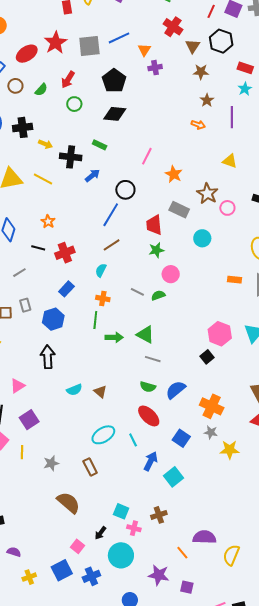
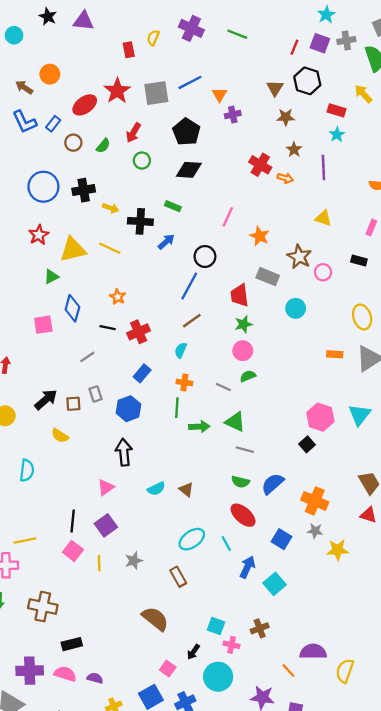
red cross: (173, 27) -> (260, 165), moved
pink circle: (171, 274) -> (243, 351), moved
gray line: (137, 292) -> (223, 387), moved
pink triangle: (18, 386) -> (106, 487), moved
gray star: (51, 463) -> (134, 561), moved

